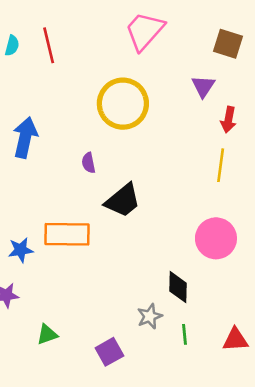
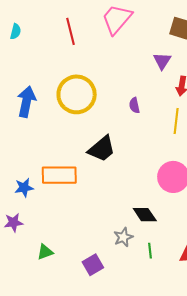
red line: (49, 45) -> (71, 31), moved
yellow circle: (123, 104) -> (77, 94), moved
purple semicircle: (89, 163) -> (134, 105), moved
black diamond: (178, 287) -> (145, 215), turned -35

